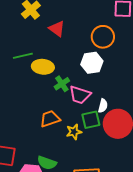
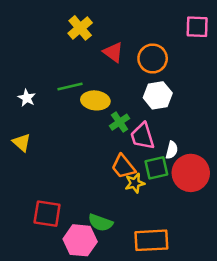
orange circle: (103, 37) -> (153, 58), moved
pink trapezoid: (80, 95) -> (142, 136), turned 55
orange trapezoid: (50, 119) -> (123, 167), moved, turned -110

